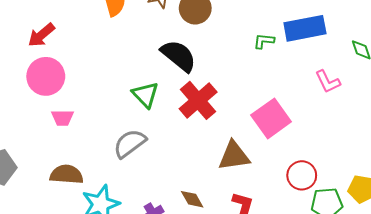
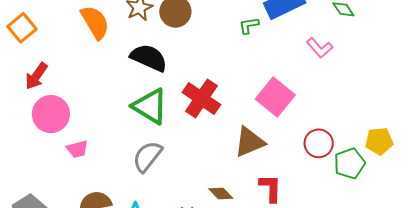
black semicircle: (179, 56) -> (149, 58), moved
green triangle: (145, 95) -> (150, 106), size x1.4

